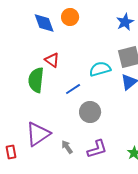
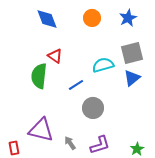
orange circle: (70, 17) -> (92, 18), moved
purple triangle: (38, 134) -> (41, 130), turned 48

